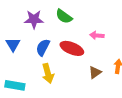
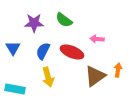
brown triangle: (95, 72) -> (95, 76), size x1.6

